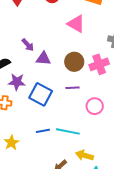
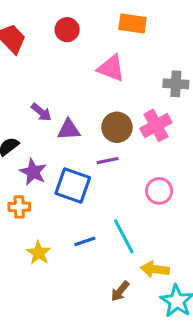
purple star: (17, 82) -> (33, 172), turned 30
purple line: (73, 88) -> (108, 161), moved
cyan line: (68, 131) -> (124, 236), turned 60
yellow star: (11, 143) -> (39, 253), moved

